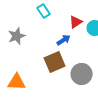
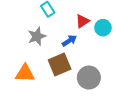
gray star: (17, 36) -> (37, 36), moved
orange triangle: (17, 82) -> (25, 73), moved

